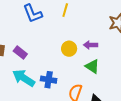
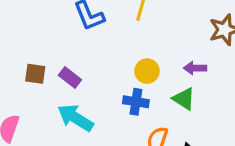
purple arrow: (91, 45) -> (195, 68), moved
blue cross: (49, 80) -> (136, 102), moved

